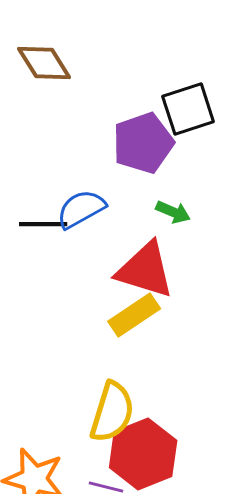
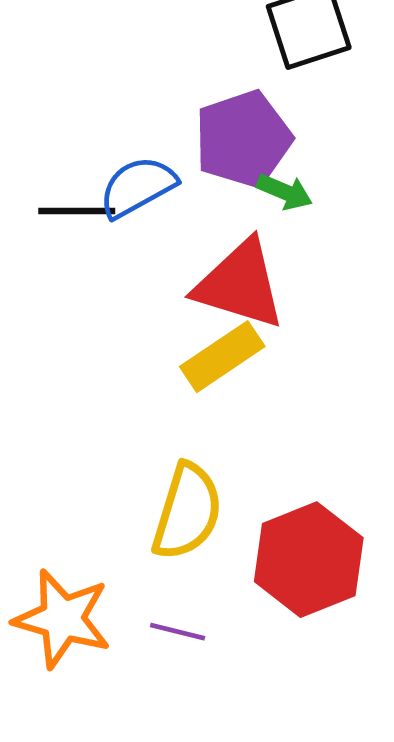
purple pentagon: (143, 143) -> (243, 139), moved
red hexagon: (143, 454) -> (309, 560), moved

